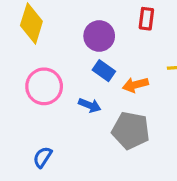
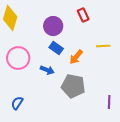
red rectangle: (146, 19) -> (83, 15), turned -32
orange arrow: (135, 85) -> (76, 57), turned -35

